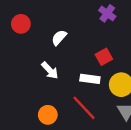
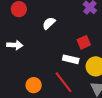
white arrow: (50, 70) -> (15, 45), moved, turned -49

